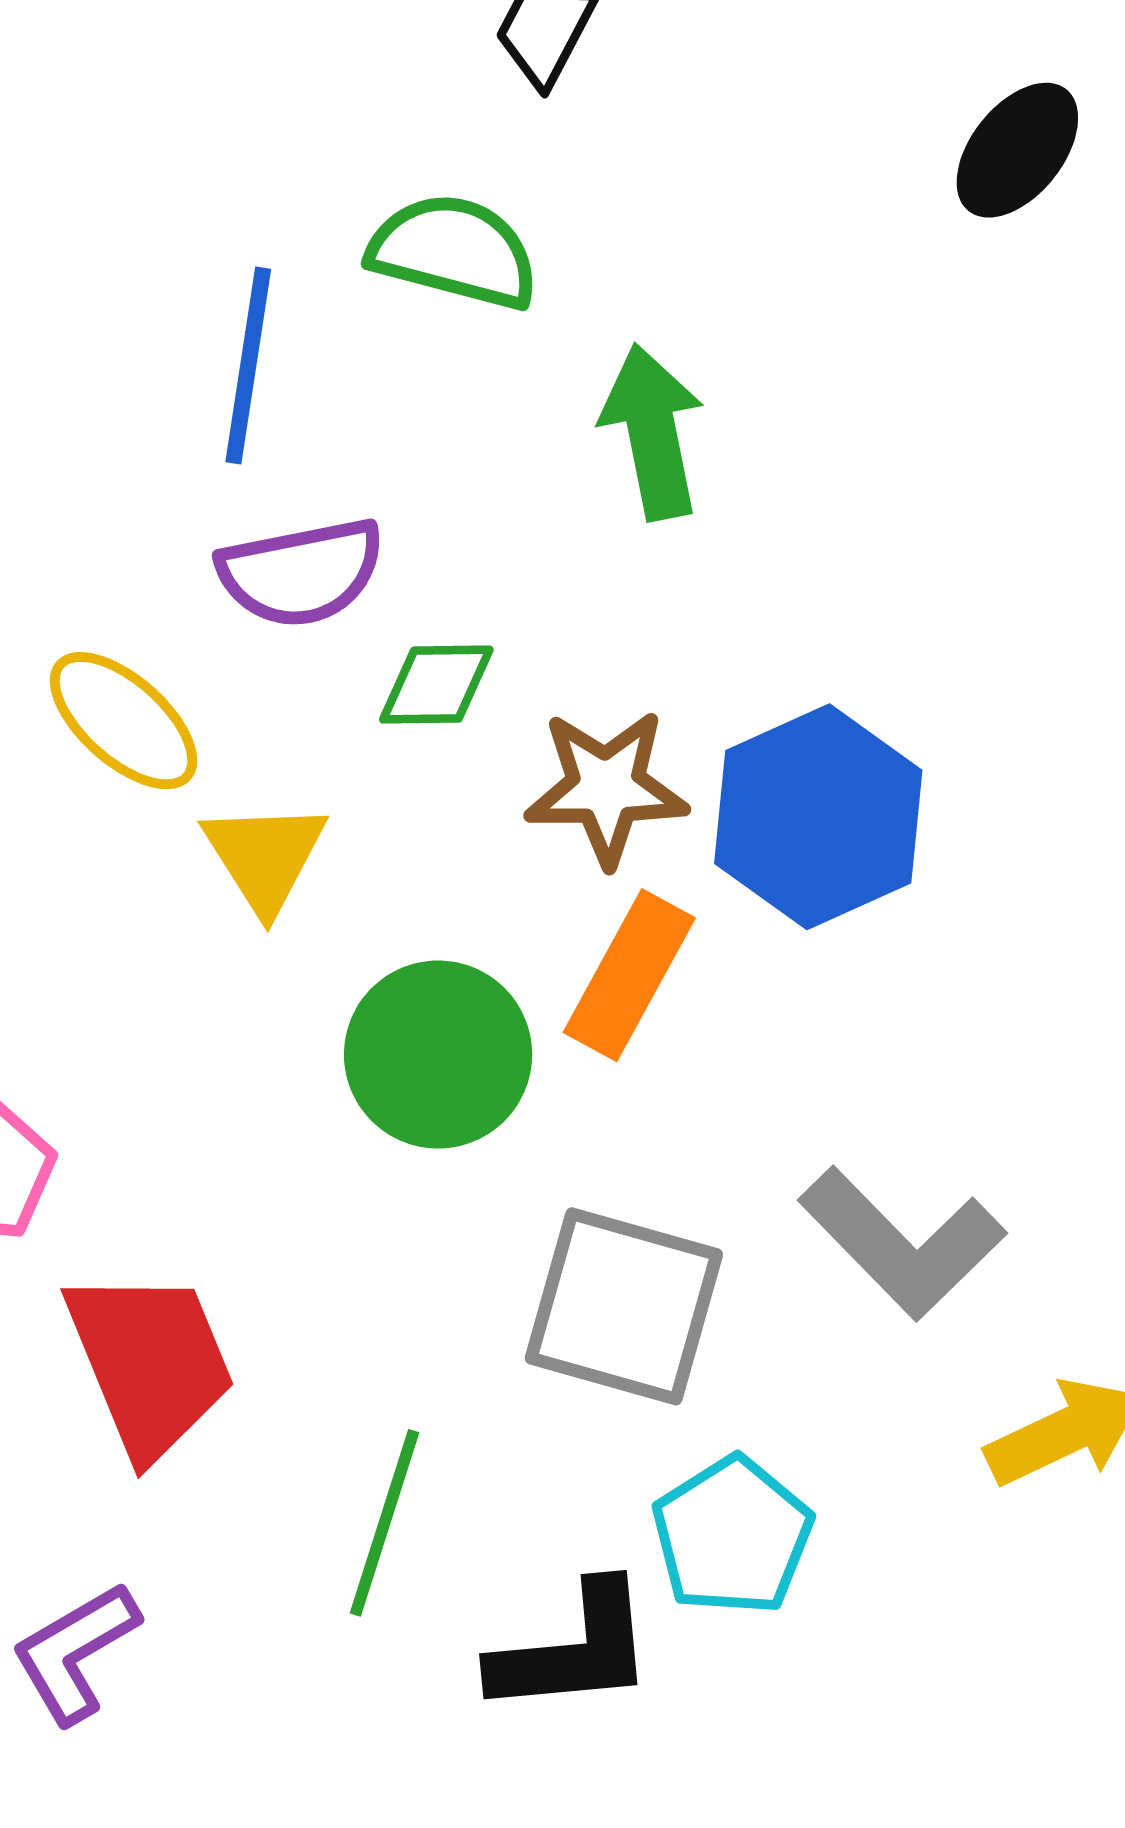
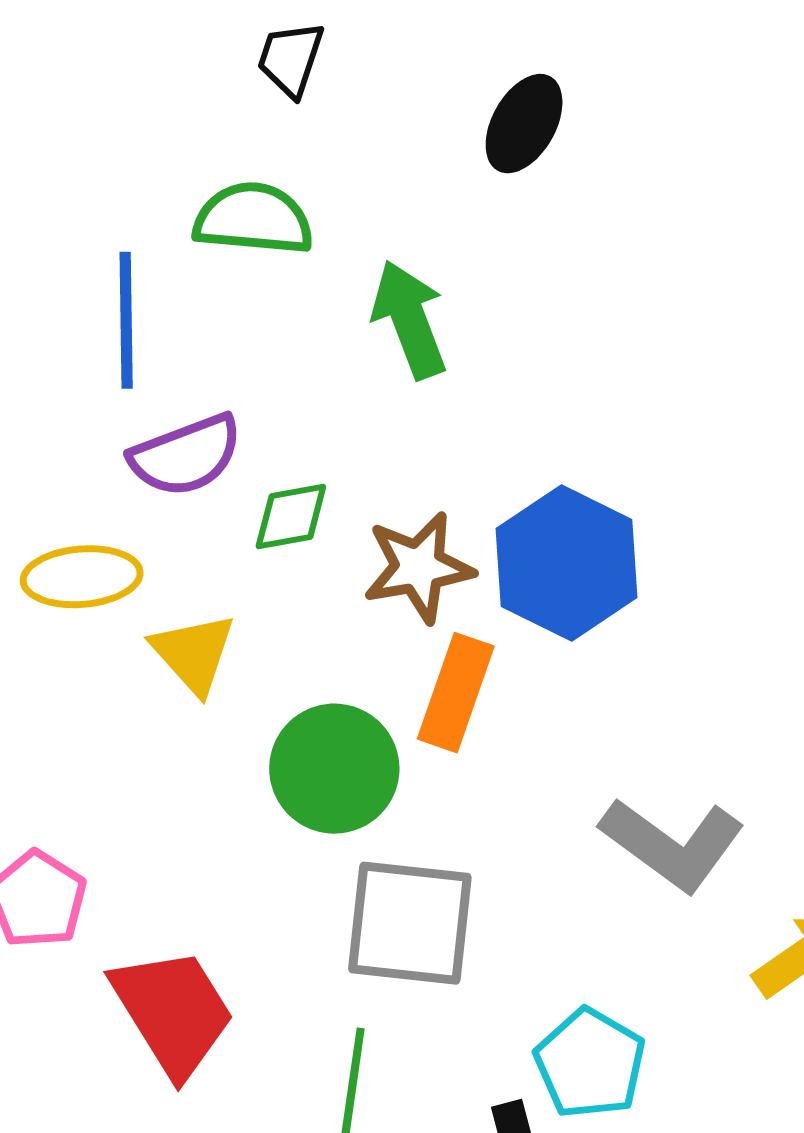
black ellipse: (1017, 150) -> (524, 124), moved
yellow ellipse: (124, 721) -> (82, 577), turned -37
gray square: (624, 1306) -> (410, 923), moved

